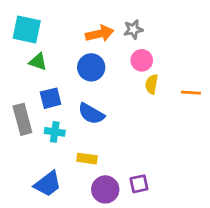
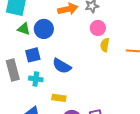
blue circle: (91, 67) -> (44, 29), moved

